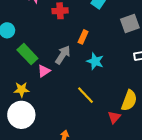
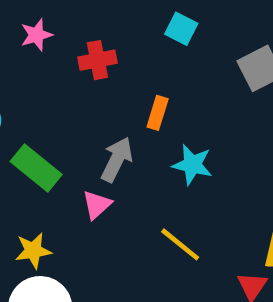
pink triangle: (44, 71) -> (97, 205), moved

